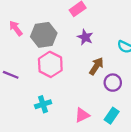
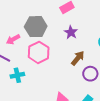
pink arrow: (16, 28) -> (13, 39), moved, turned -88
cyan cross: (43, 104) -> (17, 75), moved

